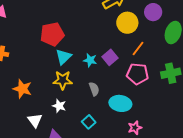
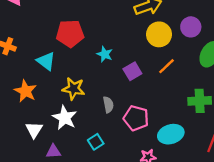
cyan triangle: (63, 57) -> (46, 61), moved, turned -48
cyan star: (90, 60) -> (105, 54), moved
pink pentagon: (137, 74) -> (136, 118), moved
cyan ellipse: (120, 103) -> (171, 134), moved, turned -35
white star: (59, 106) -> (65, 118), size x1.5

